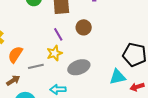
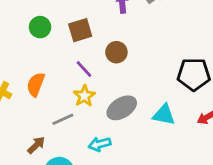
orange semicircle: (15, 54) -> (36, 84), moved
cyan triangle: (117, 77) -> (164, 115), moved, turned 36

